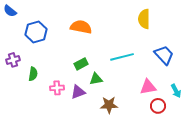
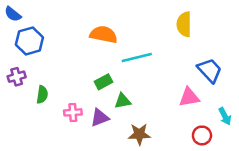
blue hexagon: (36, 32) -> (29, 41), moved
cyan line: (122, 57) -> (137, 58), moved
pink triangle: (148, 87) -> (189, 97), moved

